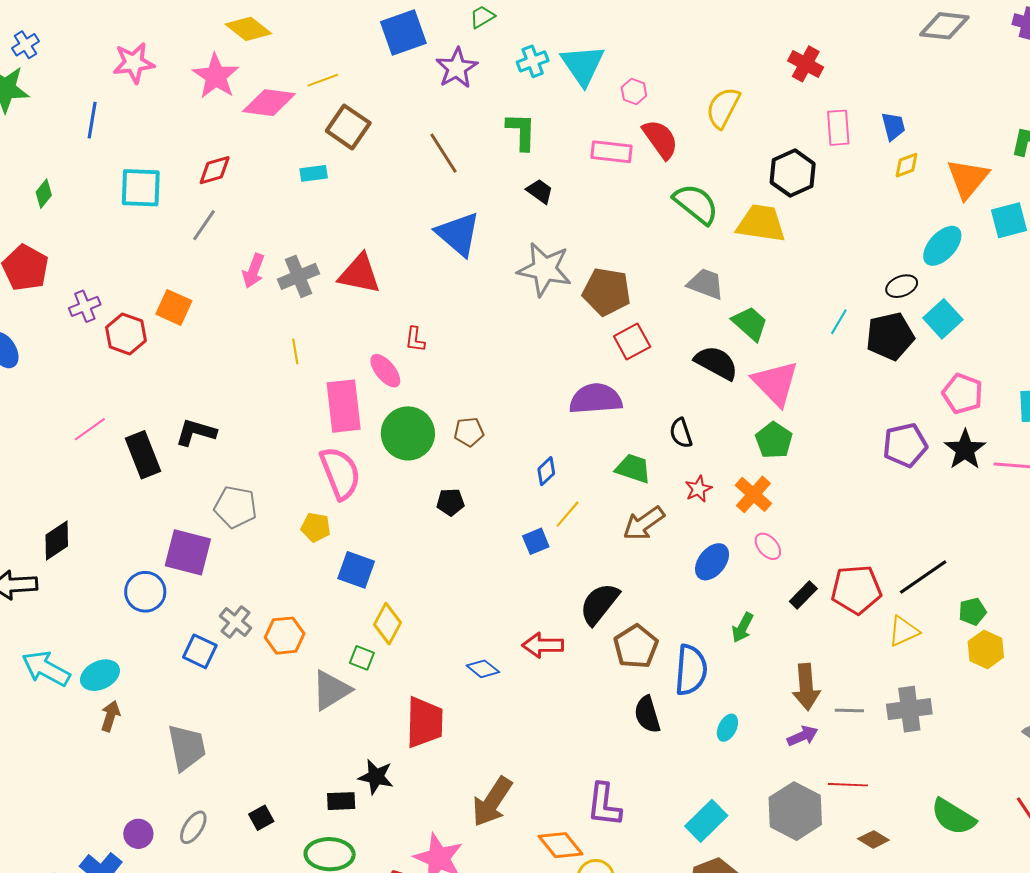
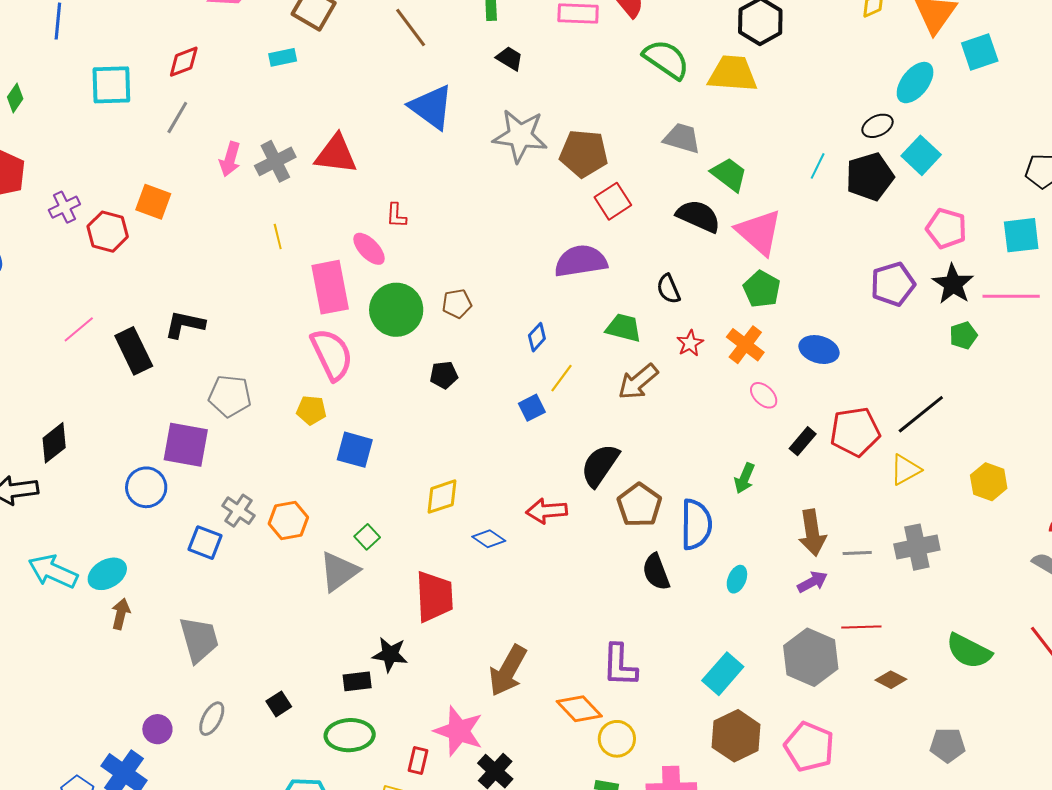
blue ellipse: (712, 562) -> (819, 350), moved, turned 72
green pentagon: (972, 612) -> (963, 335), moved
yellow diamond: (388, 624) -> (442, 497), moved, turned 48
green square: (362, 658) -> (367, 537), turned 30

